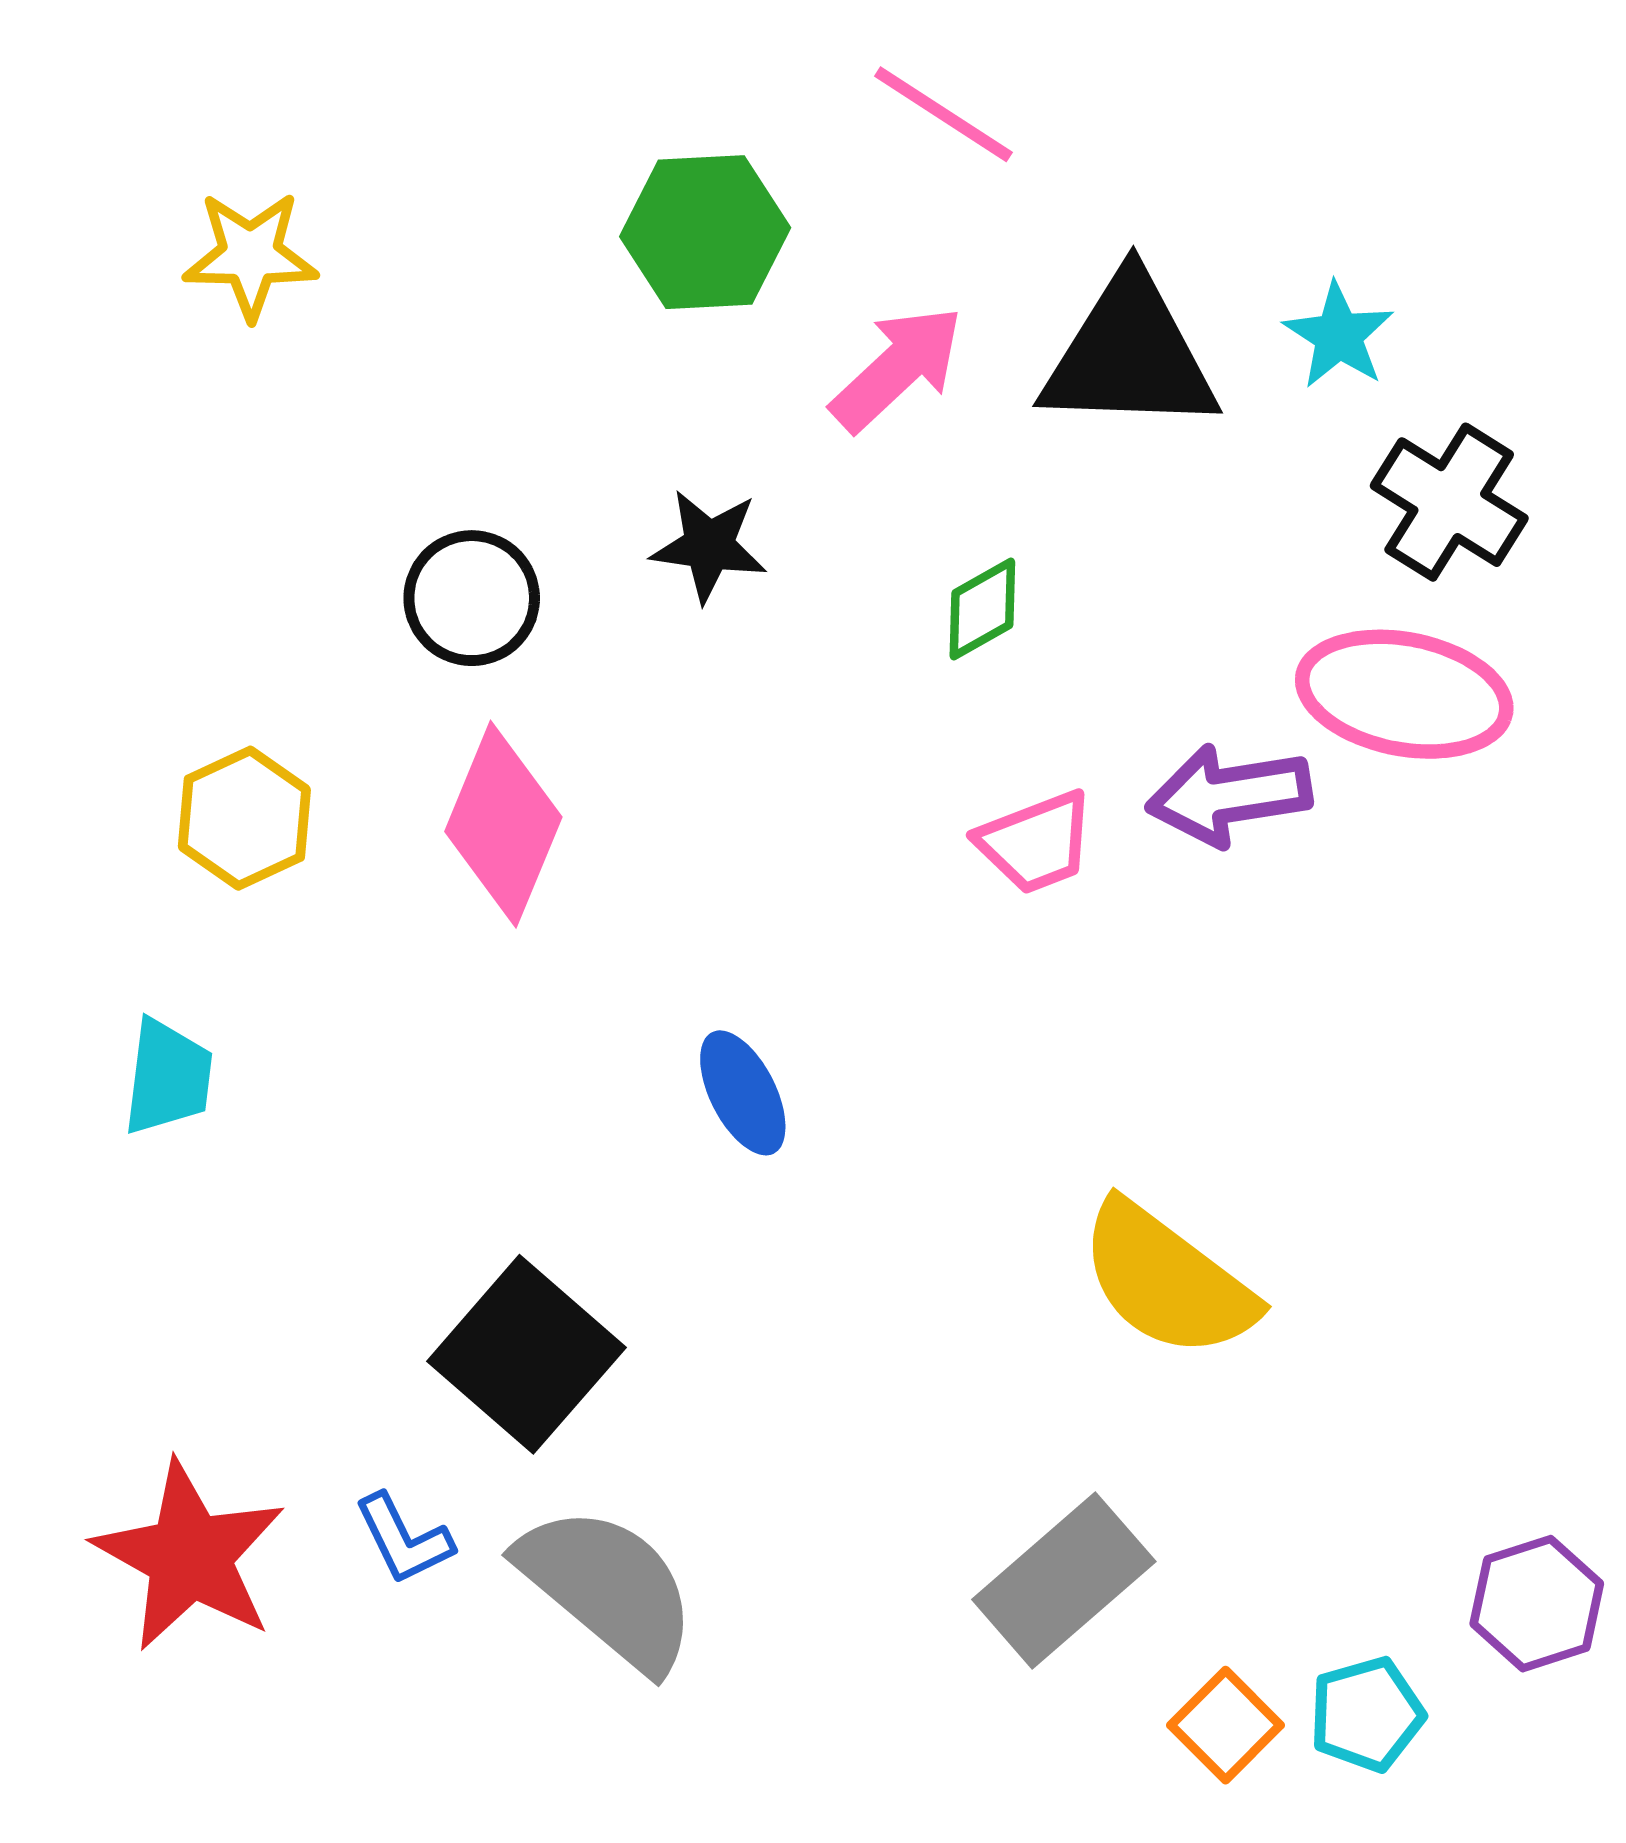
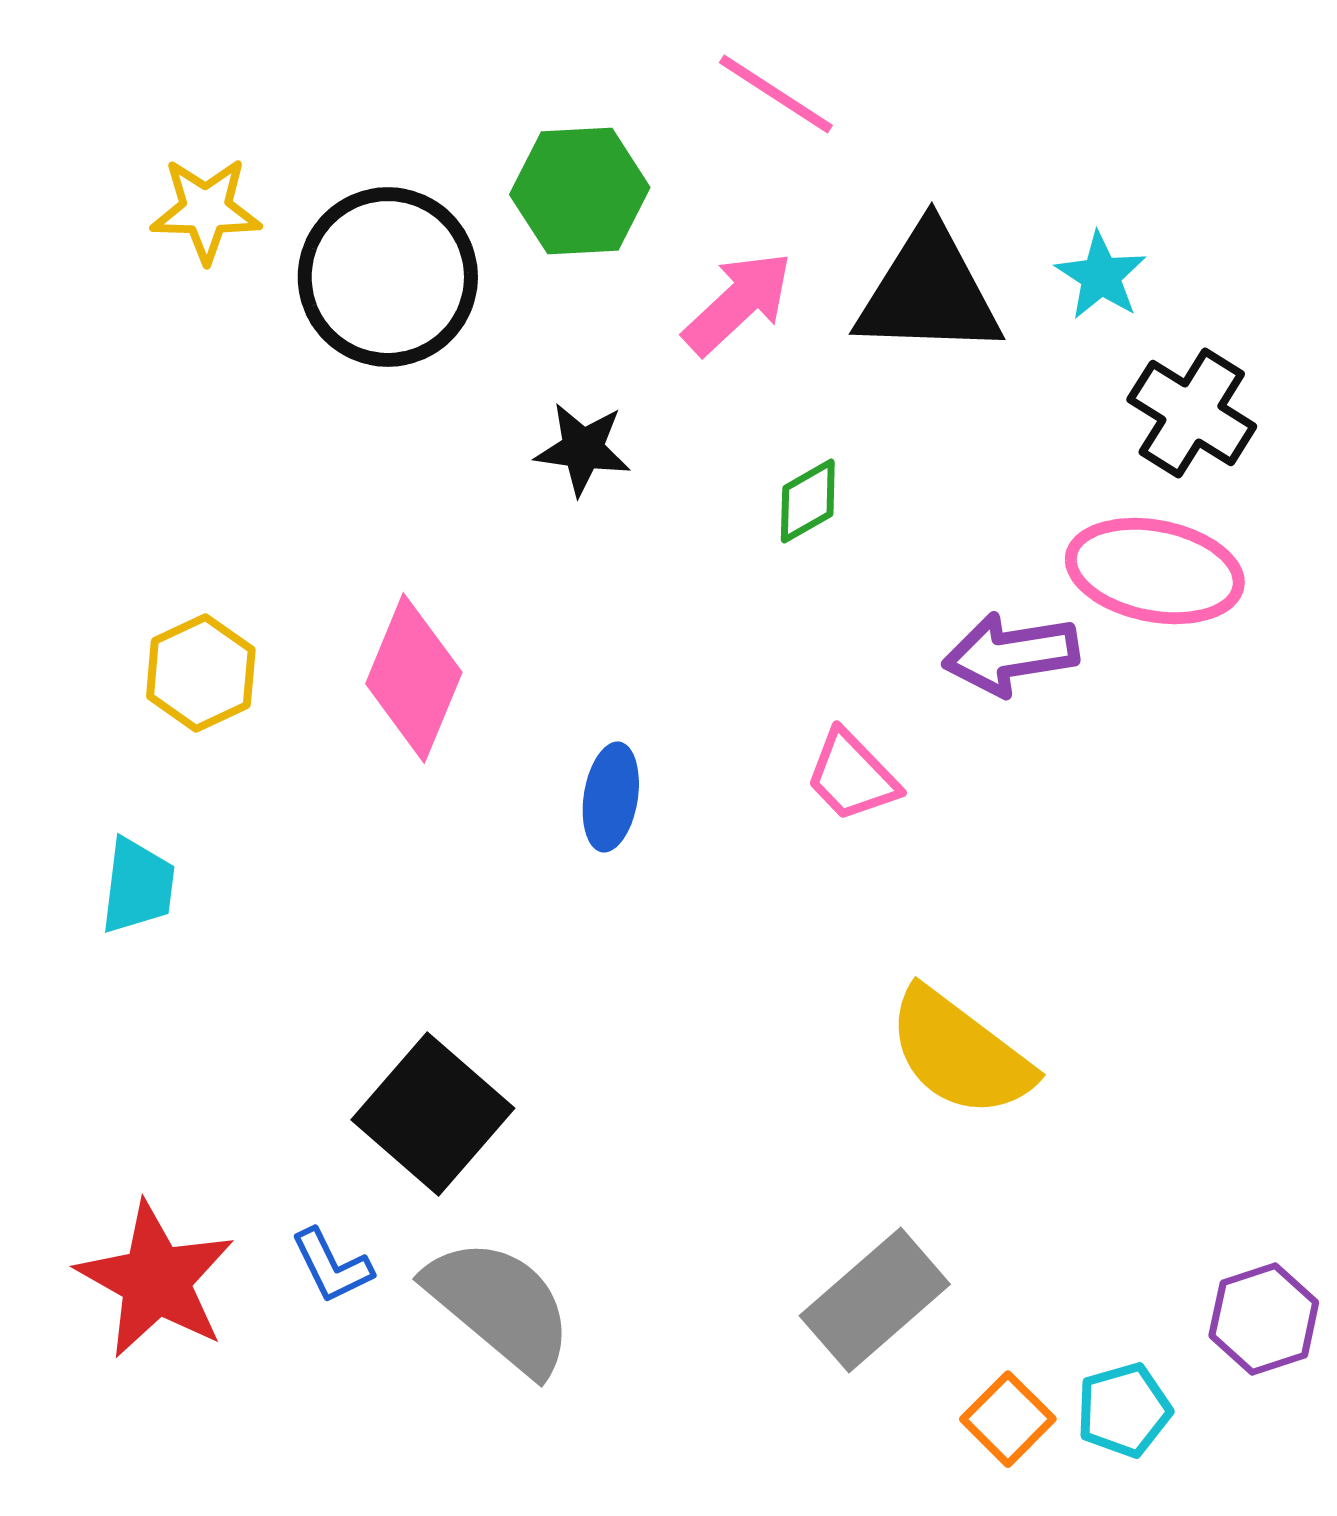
black circle: (472, 598) -> (388, 277), moved, size x1.6
pink trapezoid: (1036, 842) -> (852, 776), moved, turned 67
blue ellipse: (743, 1093) -> (611, 797), moved, turned 36

